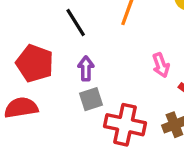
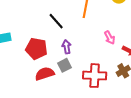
gray square: (91, 99) -> (65, 65), moved
red semicircle: (21, 108) -> (45, 74), moved

